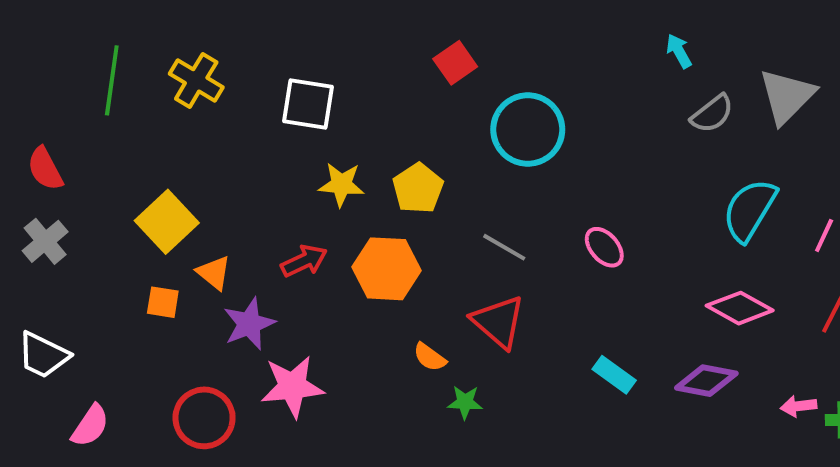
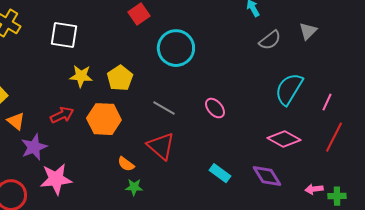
gray triangle: (787, 96) -> (308, 31), size x0.6
purple diamond: (706, 381) -> (267, 176), turned 48
green star: (465, 402) -> (134, 187), moved

